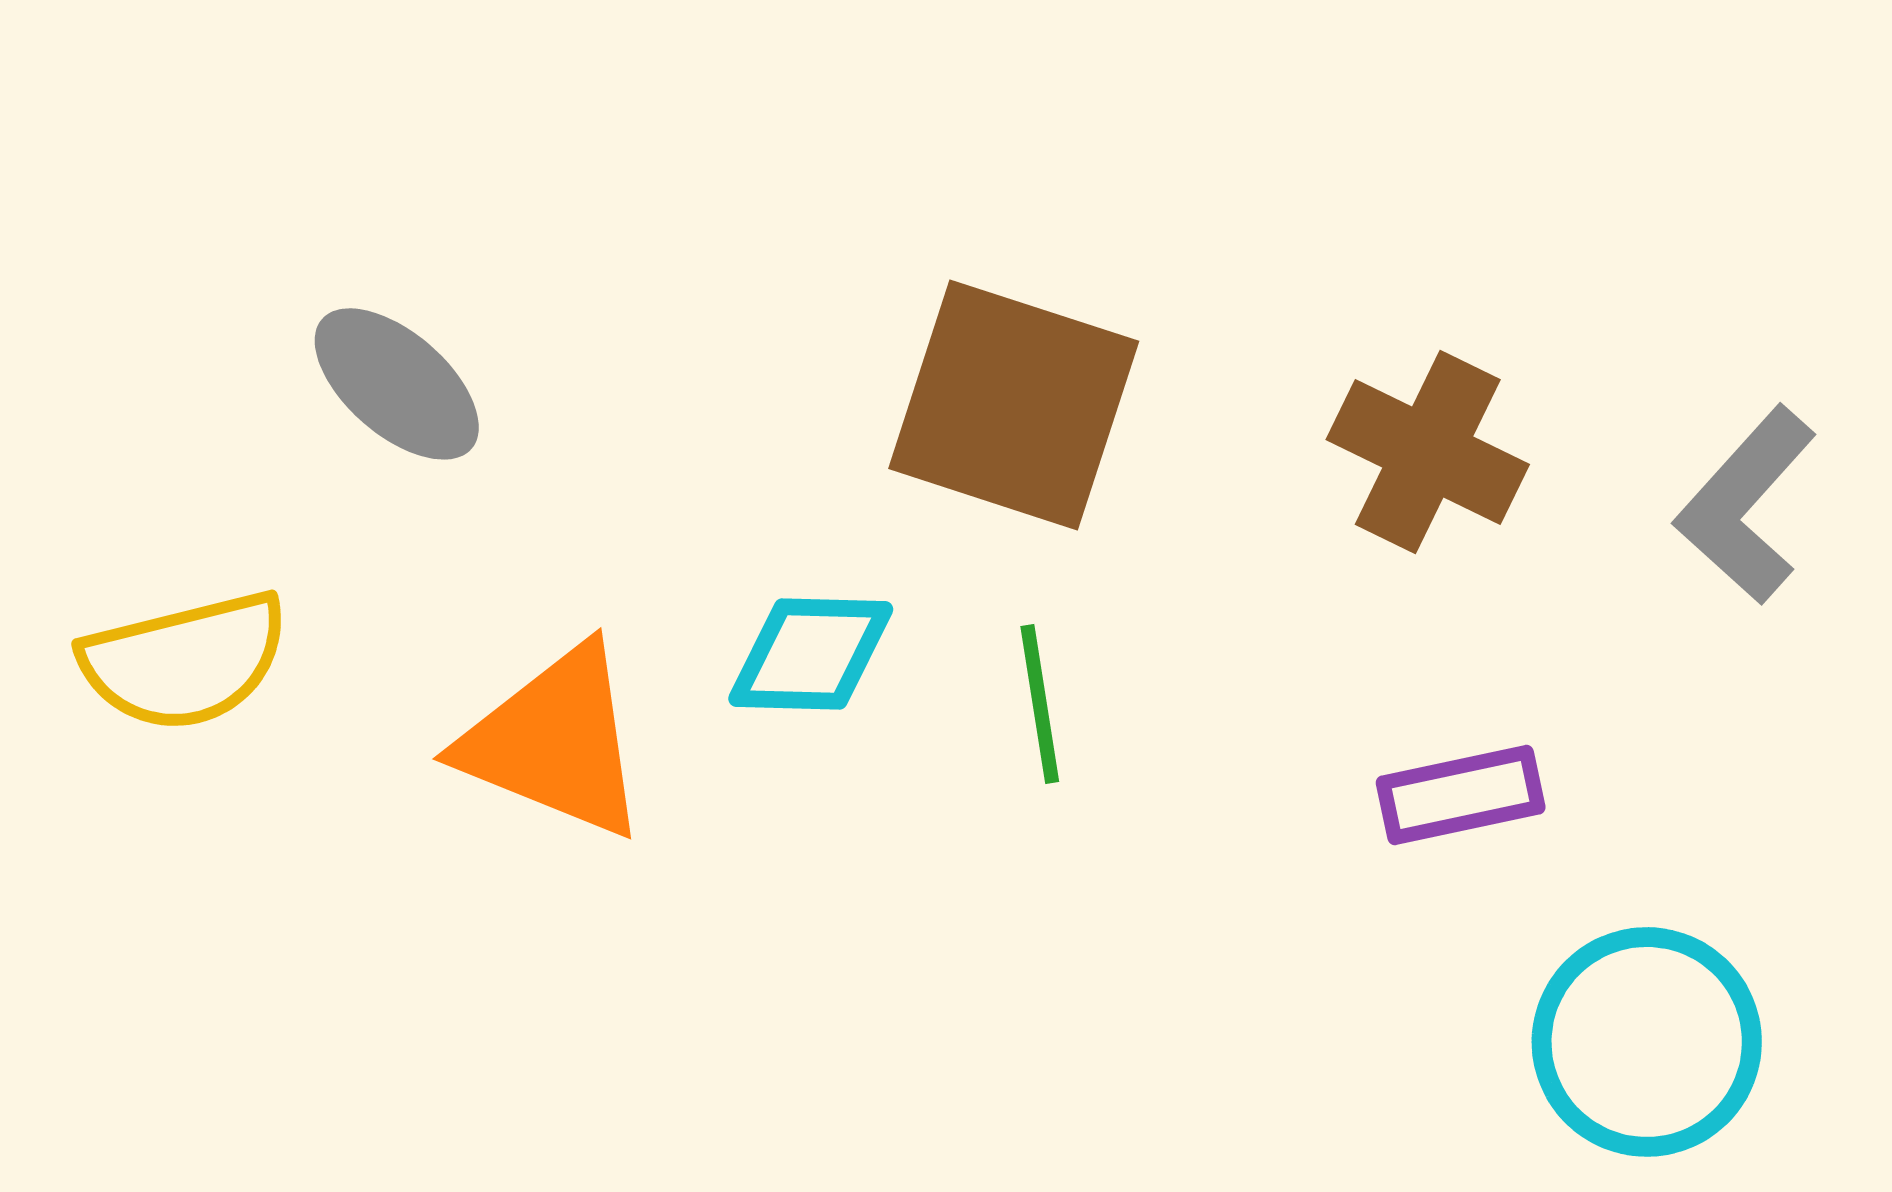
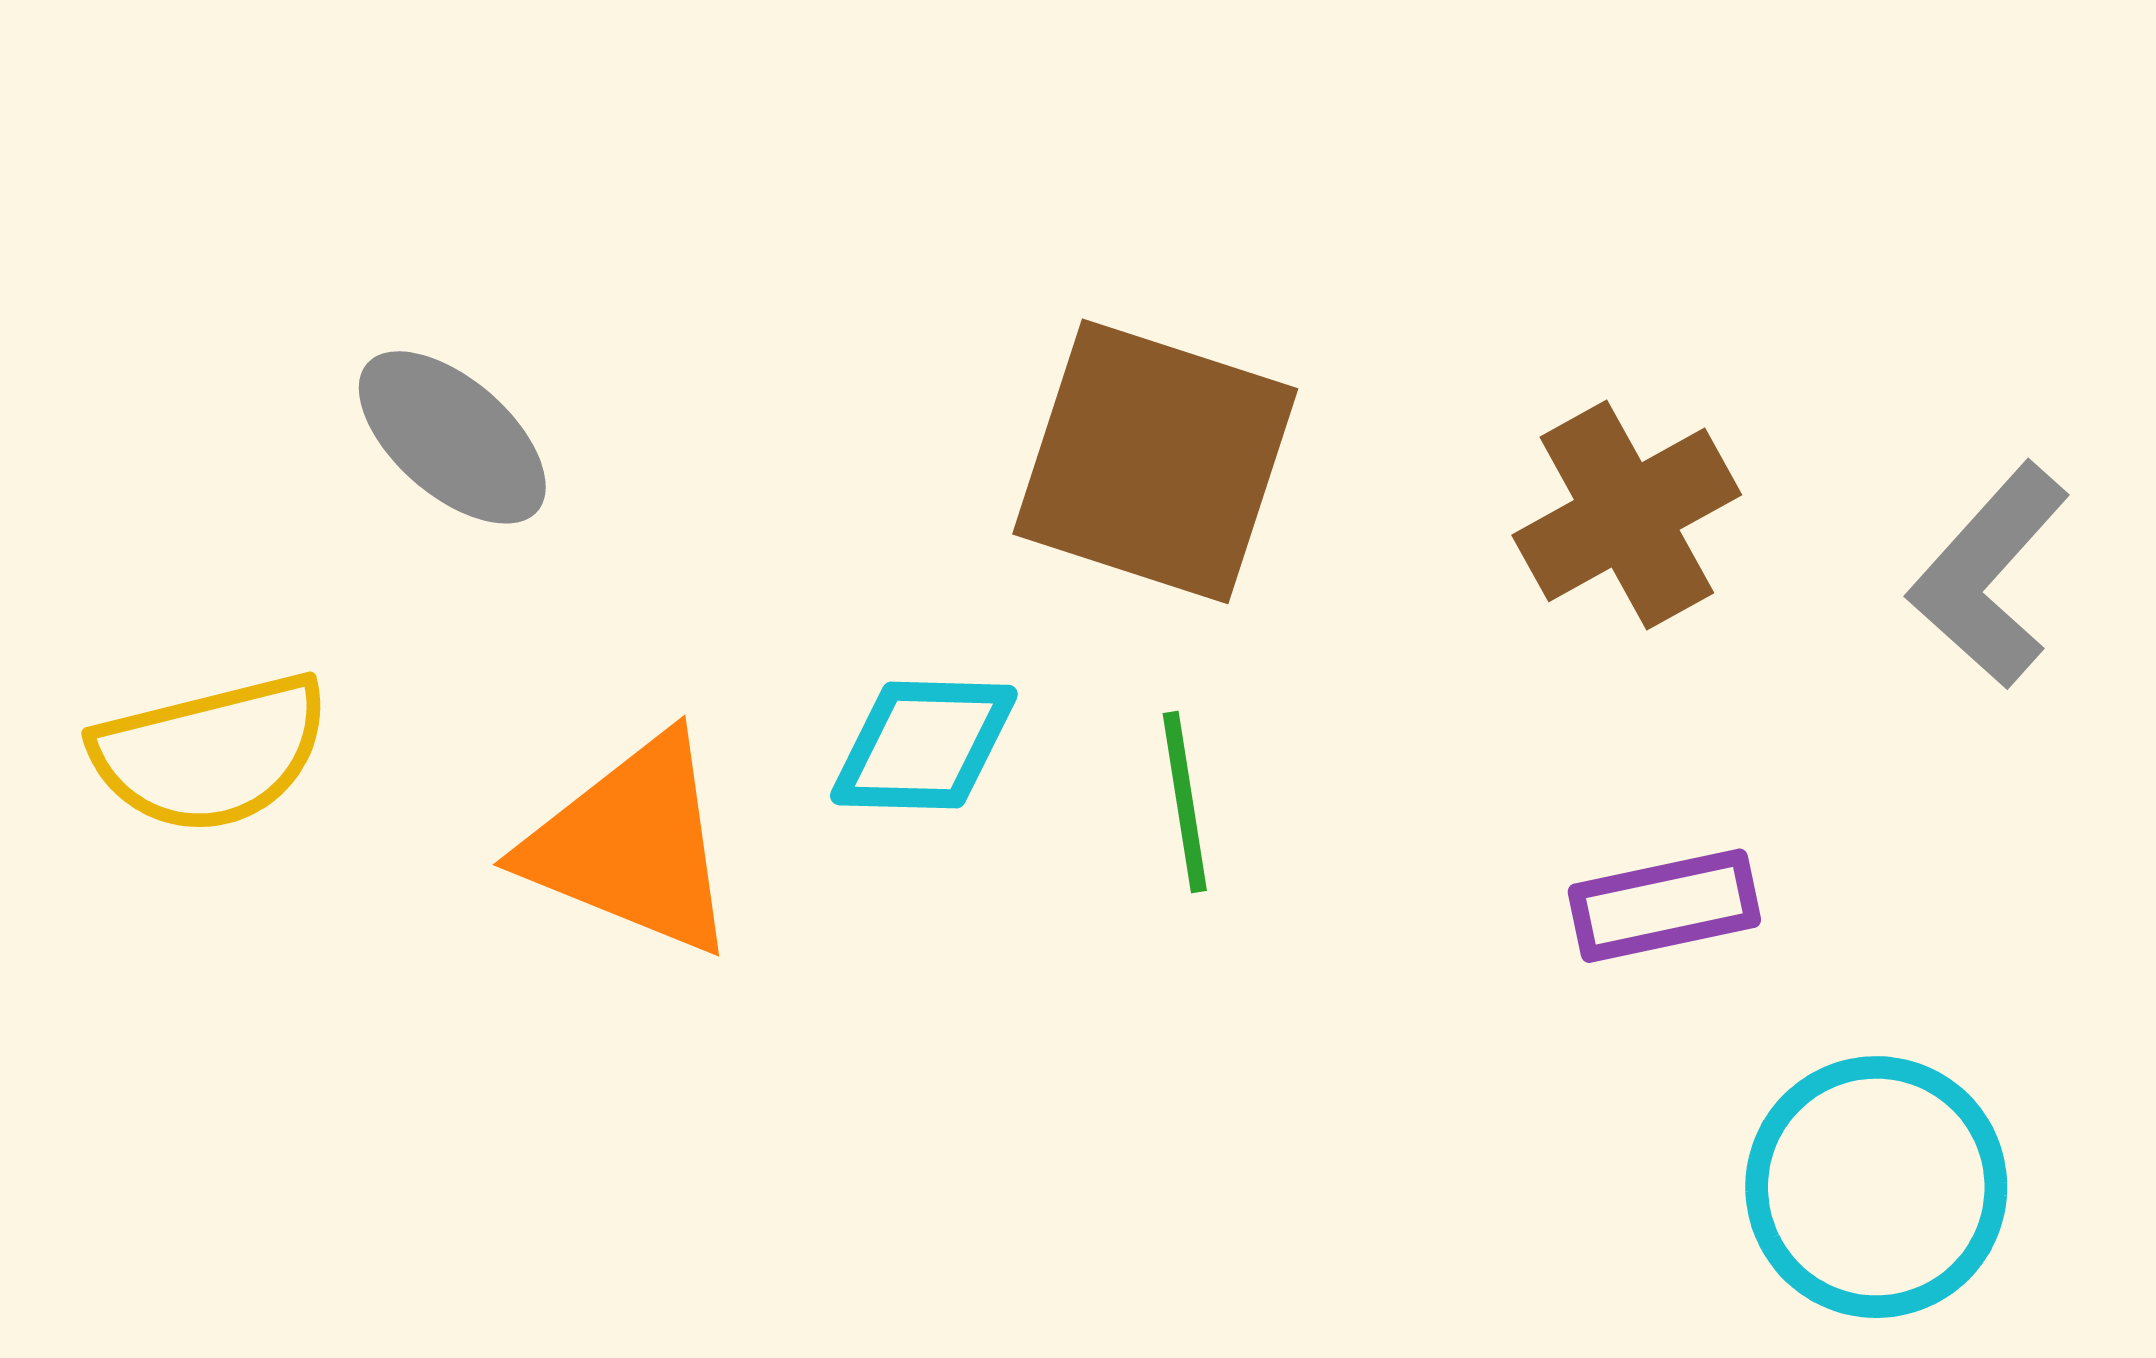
brown cross: (1428, 452) -> (1627, 515), turned 35

